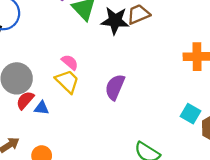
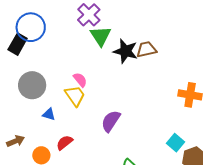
purple semicircle: (115, 87) -> (111, 121), moved
red semicircle: (25, 100) -> (65, 143), moved

